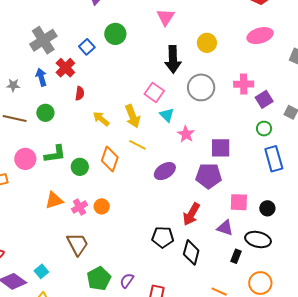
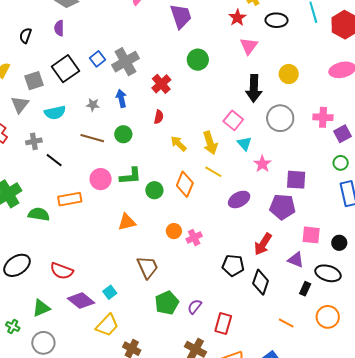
blue square: (87, 47) -> (98, 59), moved
red cross: (65, 68) -> (161, 84), moved
pink cross: (79, 207) -> (194, 237), moved

